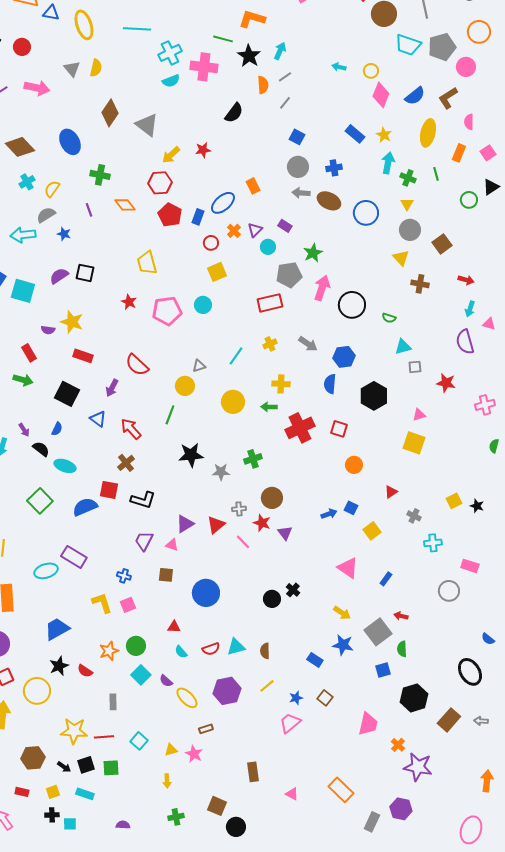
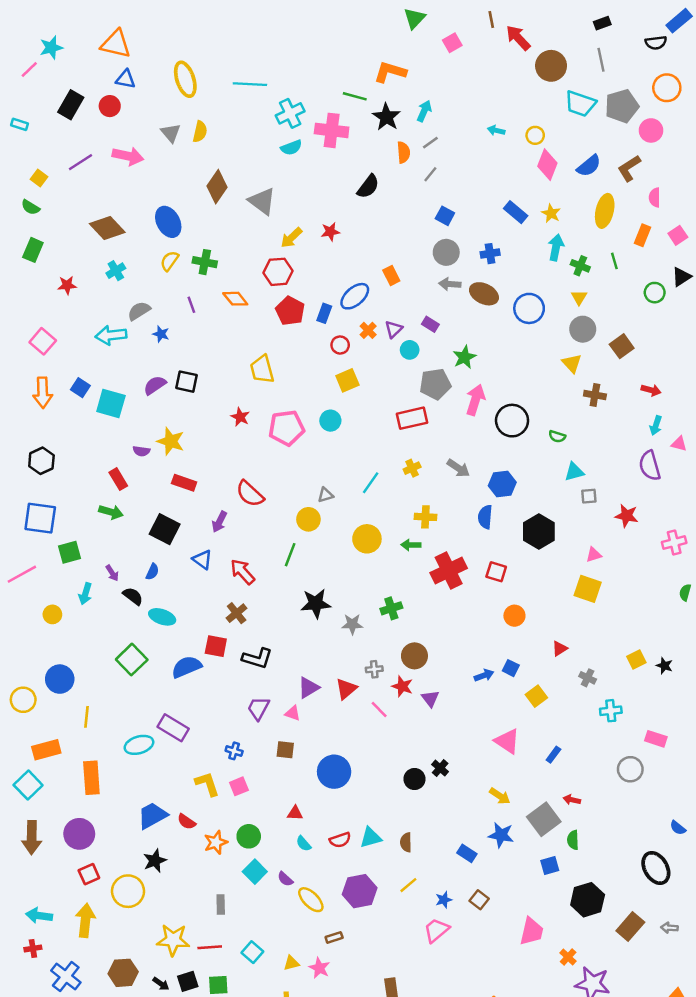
blue triangle: (51, 13) -> (126, 79), moved
yellow semicircle: (52, 189) -> (169, 261), moved
red semicircle: (85, 671) -> (187, 822), moved

